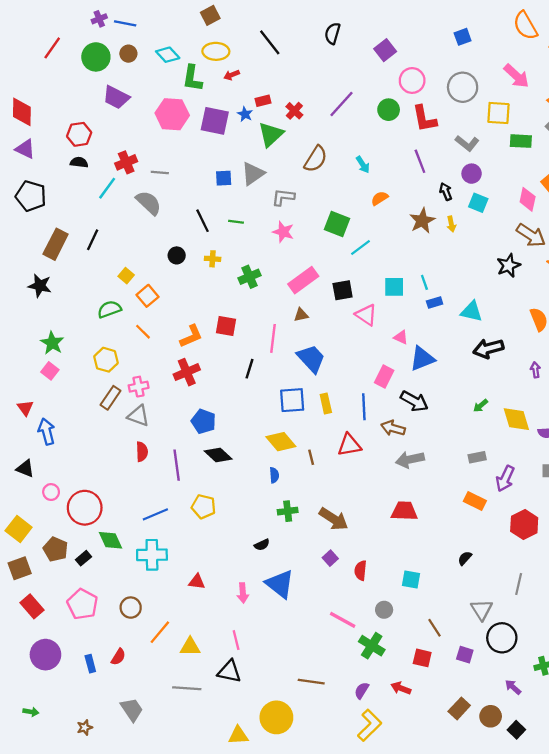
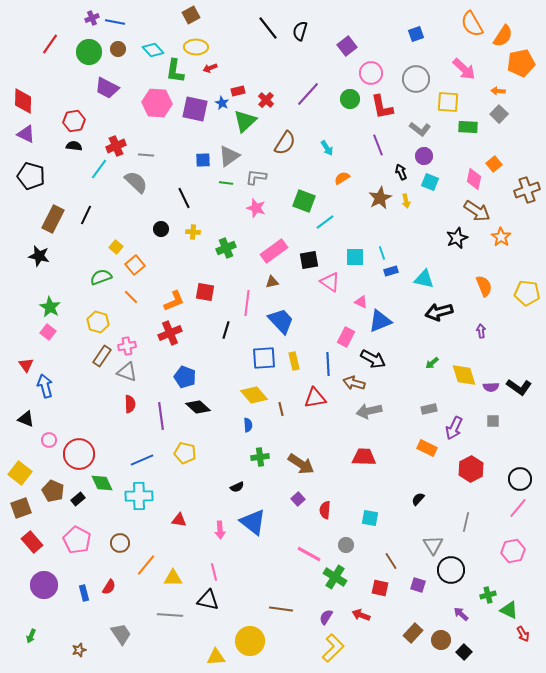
black line: (270, 42) -> (268, 28), moved
green line: (236, 222) -> (226, 183), moved
green arrow: (31, 712) -> (31, 636), turned 104

